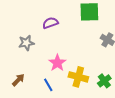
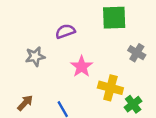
pink star: (57, 63) -> (82, 67), moved
yellow cross: (78, 77) -> (110, 88), moved

